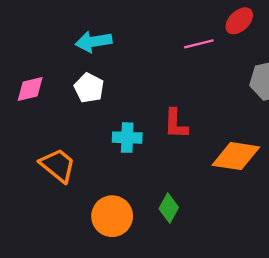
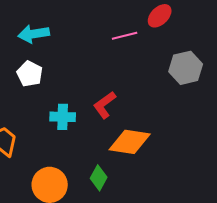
red L-shape: (176, 124) -> (105, 105), turned 52
orange diamond: (236, 156) -> (130, 142), moved

